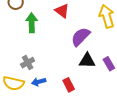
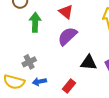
purple semicircle: (80, 37) -> (67, 36), moved
red rectangle: (69, 85) -> (69, 86), turned 64

